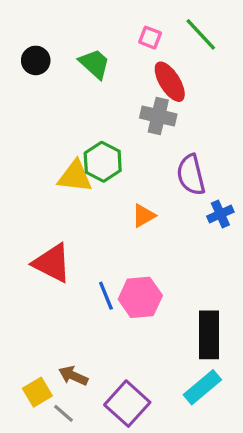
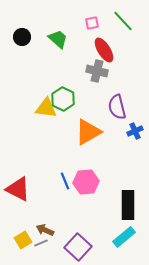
pink square: (150, 38) -> (92, 23), turned -32
orange triangle: (144, 216) -> (88, 132), size x1.8
red triangle: (52, 263) -> (18, 189), moved
gray line: (63, 413) -> (41, 243), moved, turned -64

